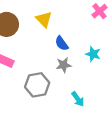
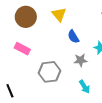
gray star: (64, 65) -> (81, 60), moved

